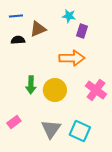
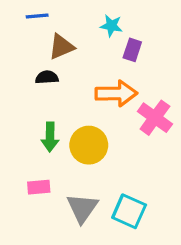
blue line: (16, 16) -> (37, 16), moved
black semicircle: (18, 40) -> (47, 77), moved
pink cross: (96, 90) -> (155, 118), moved
pink rectangle: (14, 122) -> (39, 187), moved, turned 32

